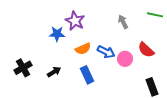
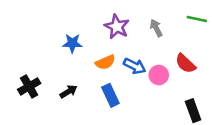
purple star: (75, 21) -> (117, 27), moved

